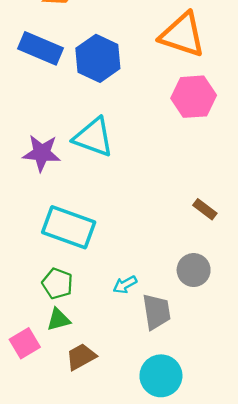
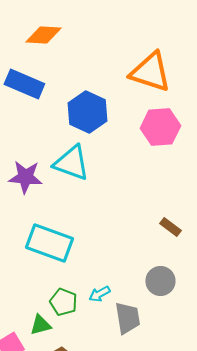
blue hexagon: (98, 58) -> (87, 112), moved
green pentagon: (57, 284) -> (63, 302), moved

